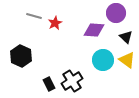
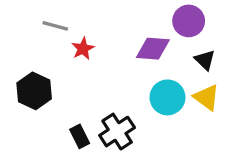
red star: (55, 23) -> (83, 49), moved

